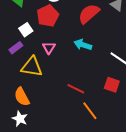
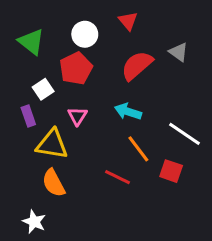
purple rectangle: (16, 48) -> (28, 116), turned -72
orange semicircle: (22, 97) -> (54, 183), moved
orange line: (90, 111) -> (138, 149), moved

